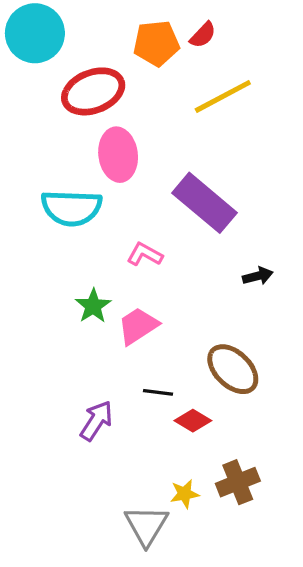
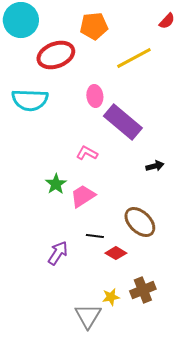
red semicircle: (203, 35) -> (167, 21), moved
pink ellipse: (118, 155) -> (95, 96), moved, size x0.7
cyan semicircle: (72, 208) -> (30, 100), moved

